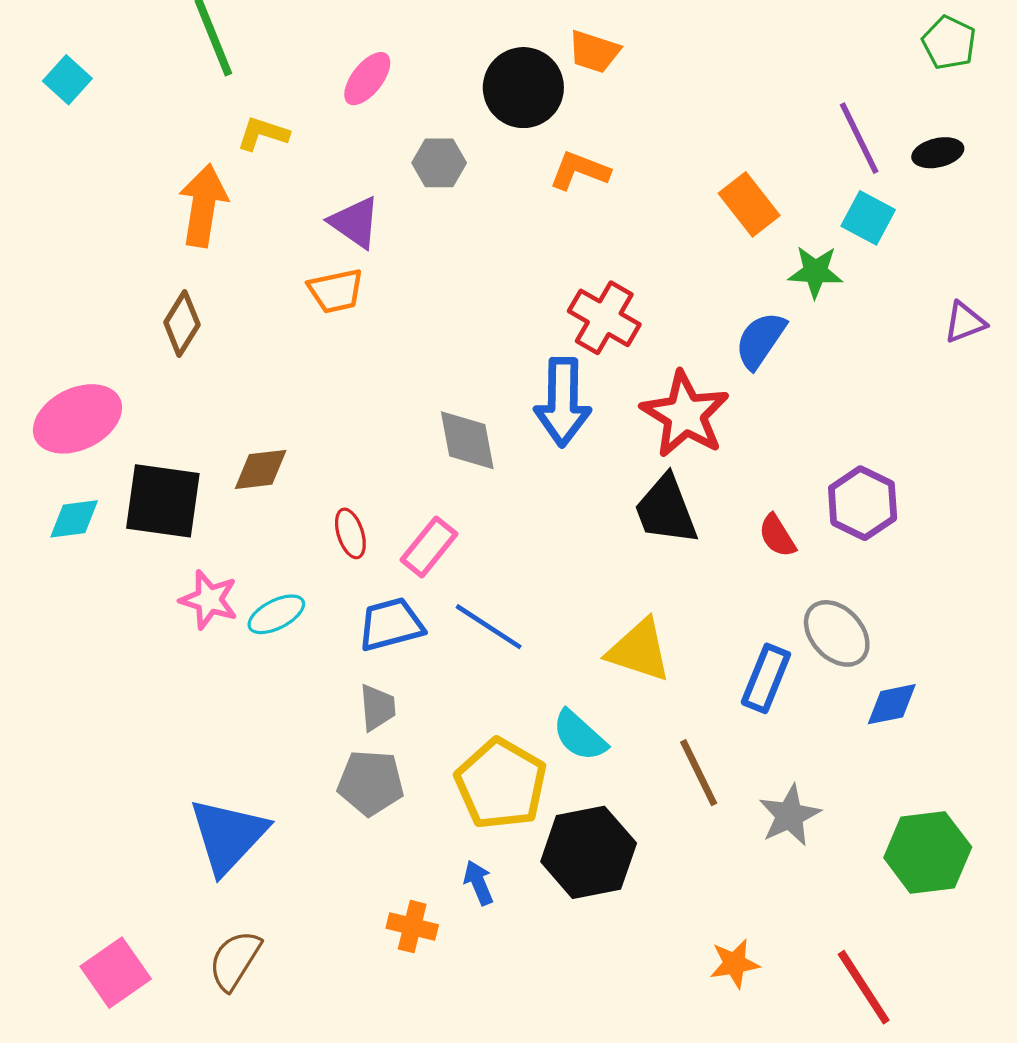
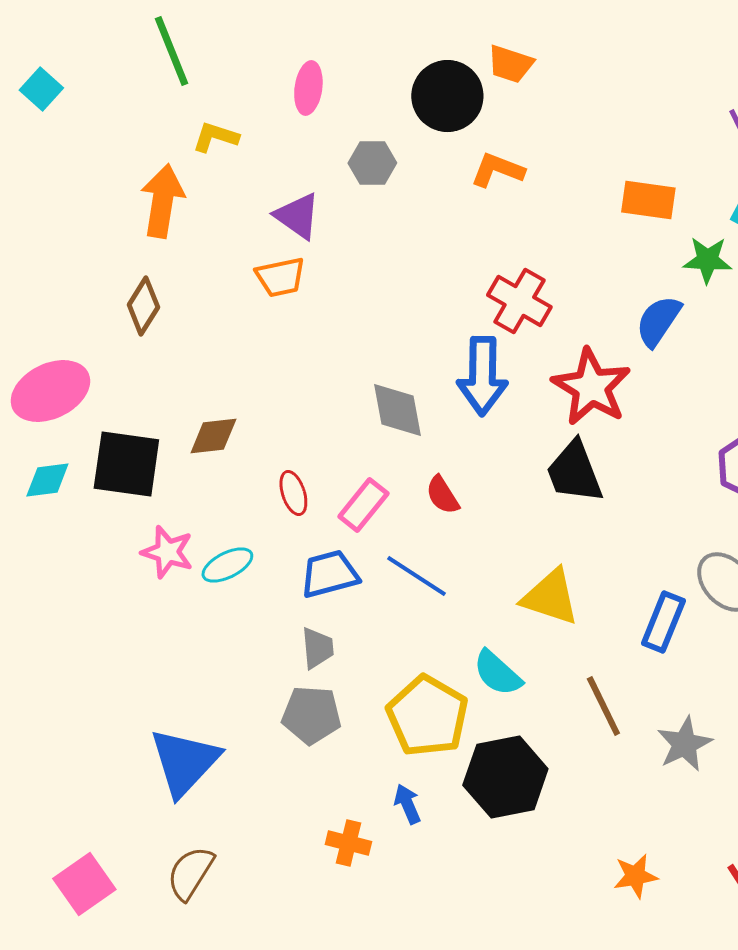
pink ellipse: (367, 79) -> (308, 88), turned -30
orange rectangle: (749, 204) -> (648, 200), turned -44
red semicircle: (777, 536) -> (442, 495), moved

